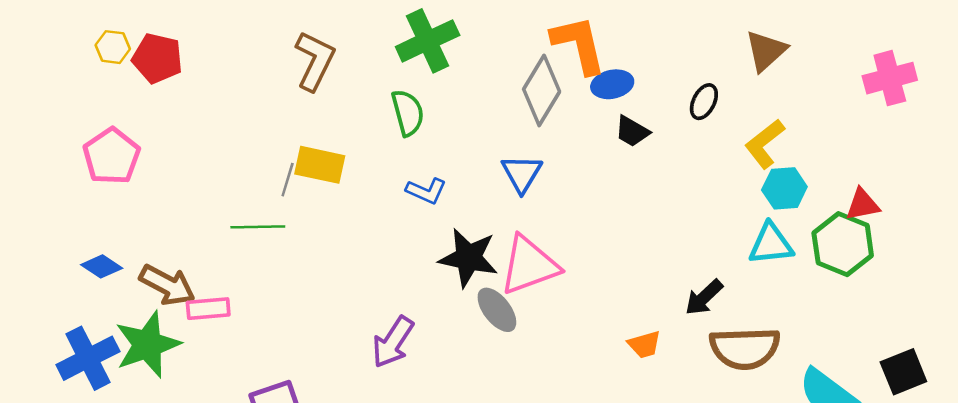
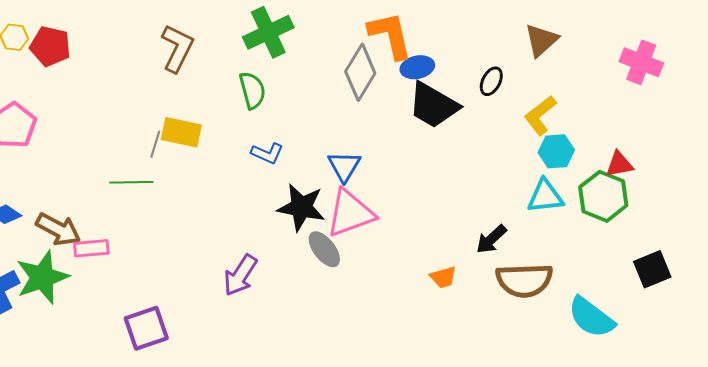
pink cross: (890, 78) -> (641, 62), turned 36
black trapezoid: (632, 131) -> (433, 105), size x1.8
blue triangle: (522, 174) -> (344, 166), moved
black square: (903, 372) -> (652, 269), moved

